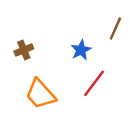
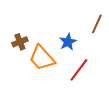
orange trapezoid: (40, 94) -> (42, 58), moved

